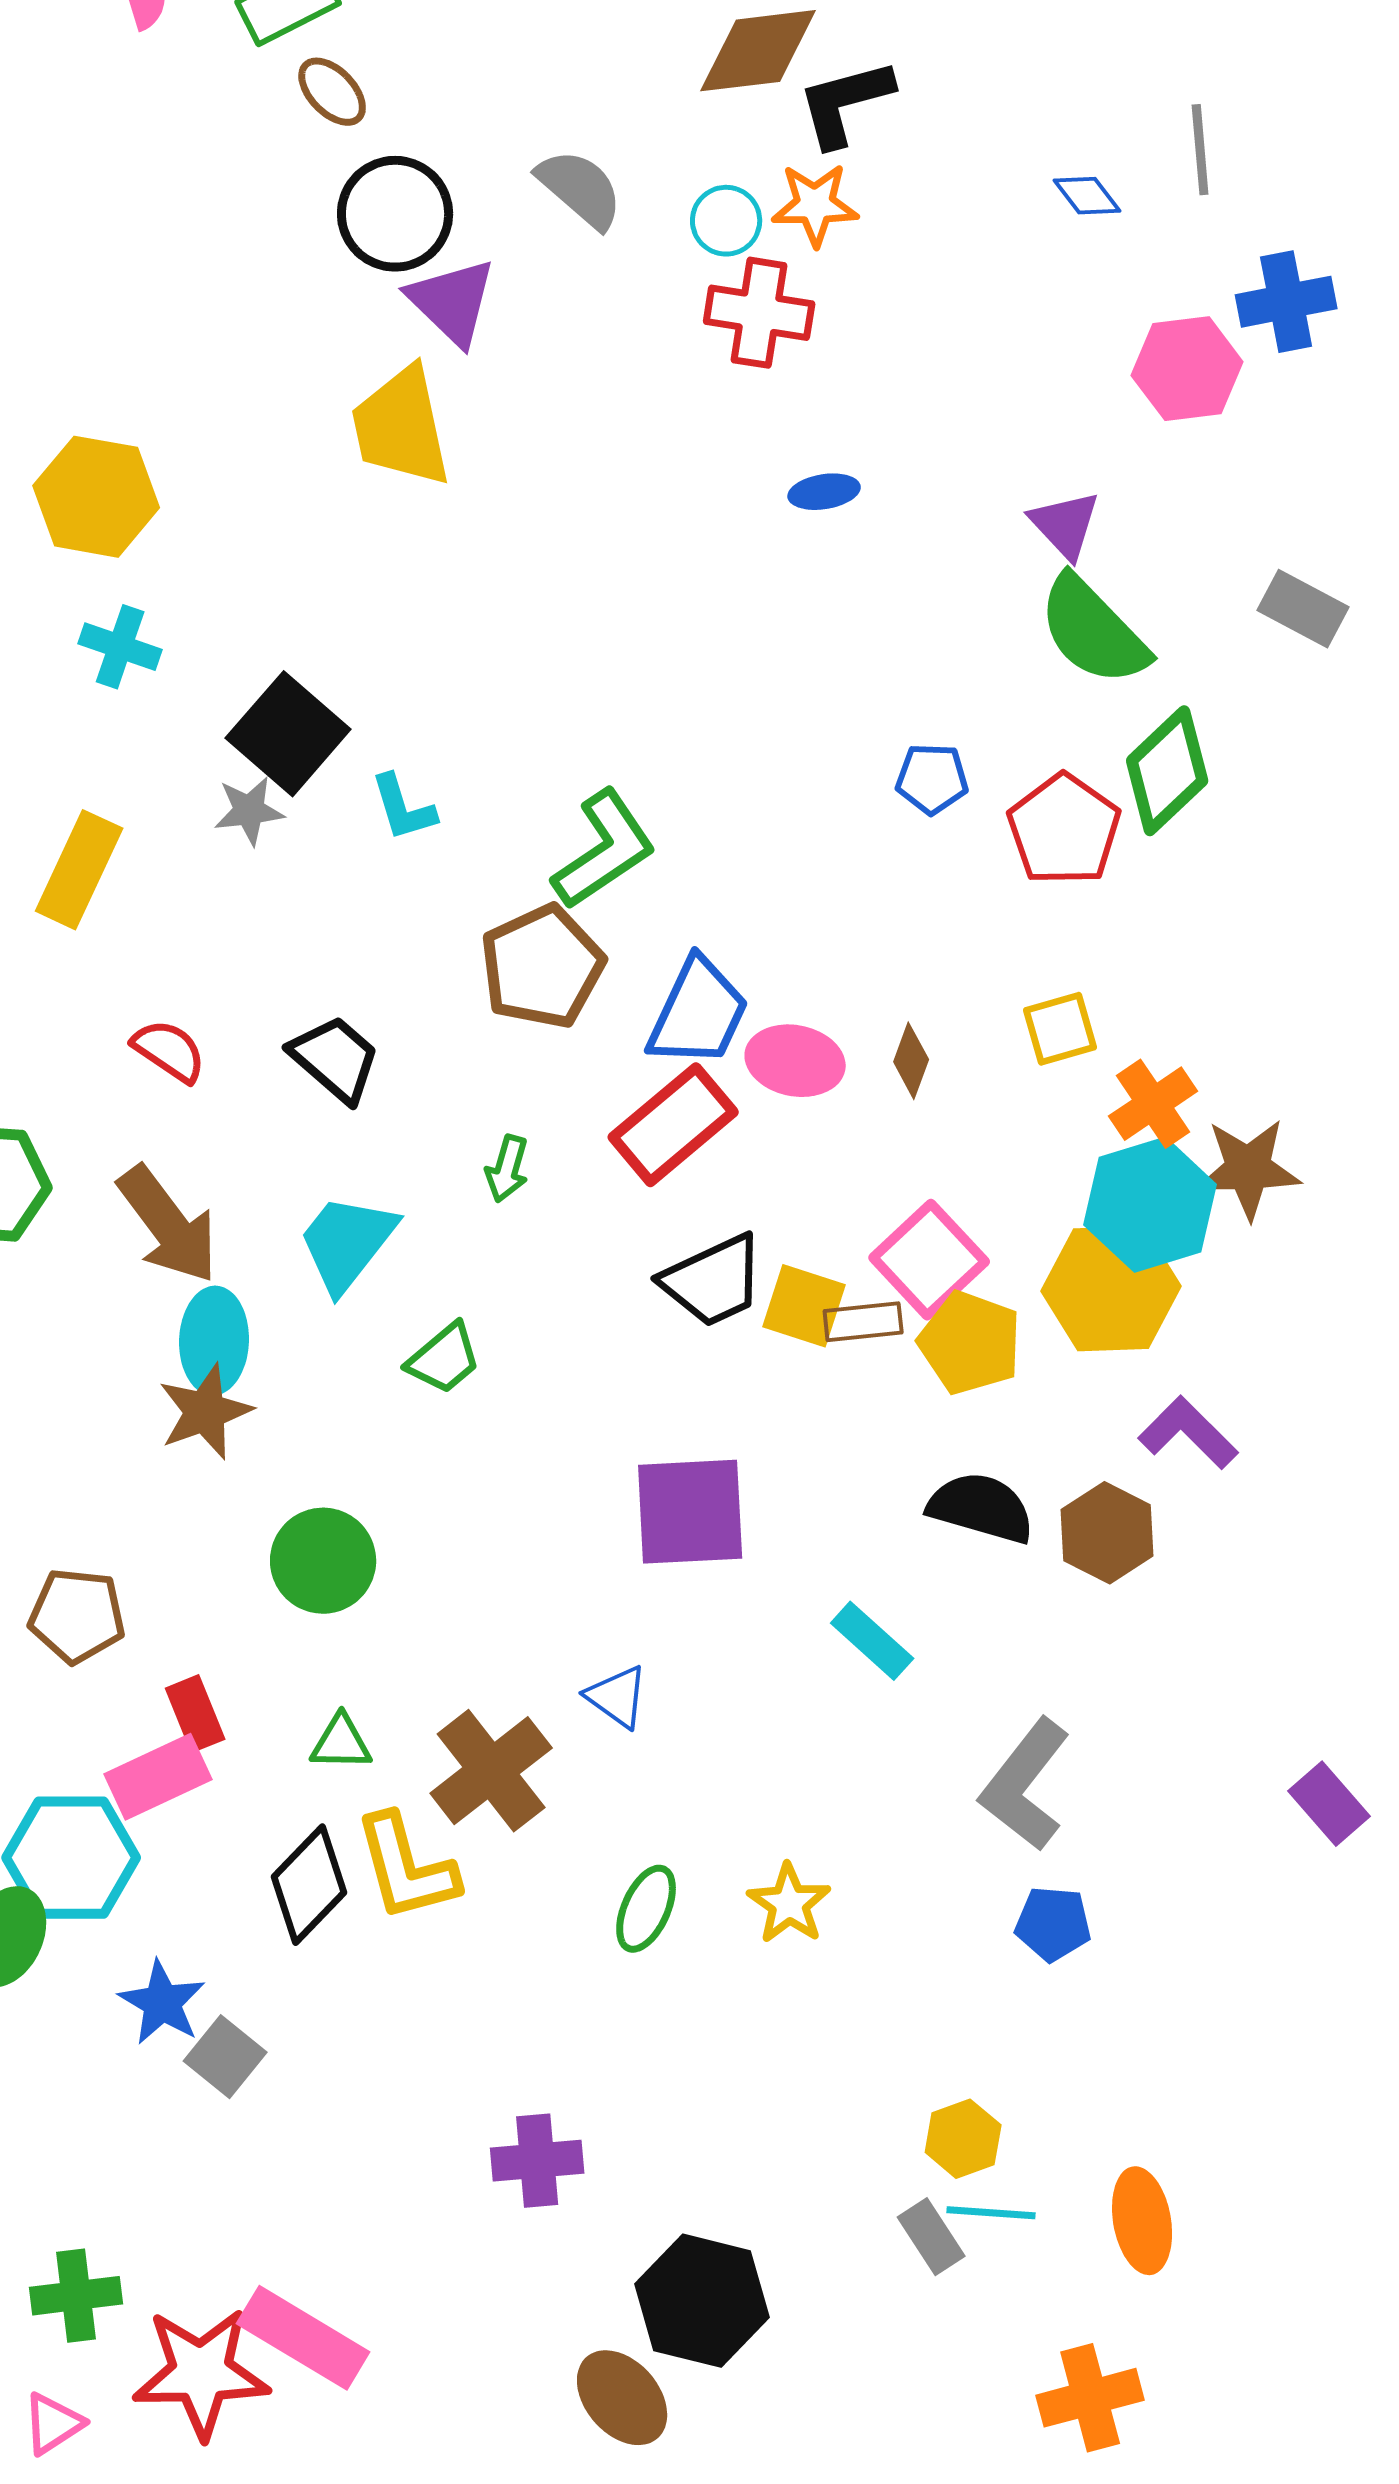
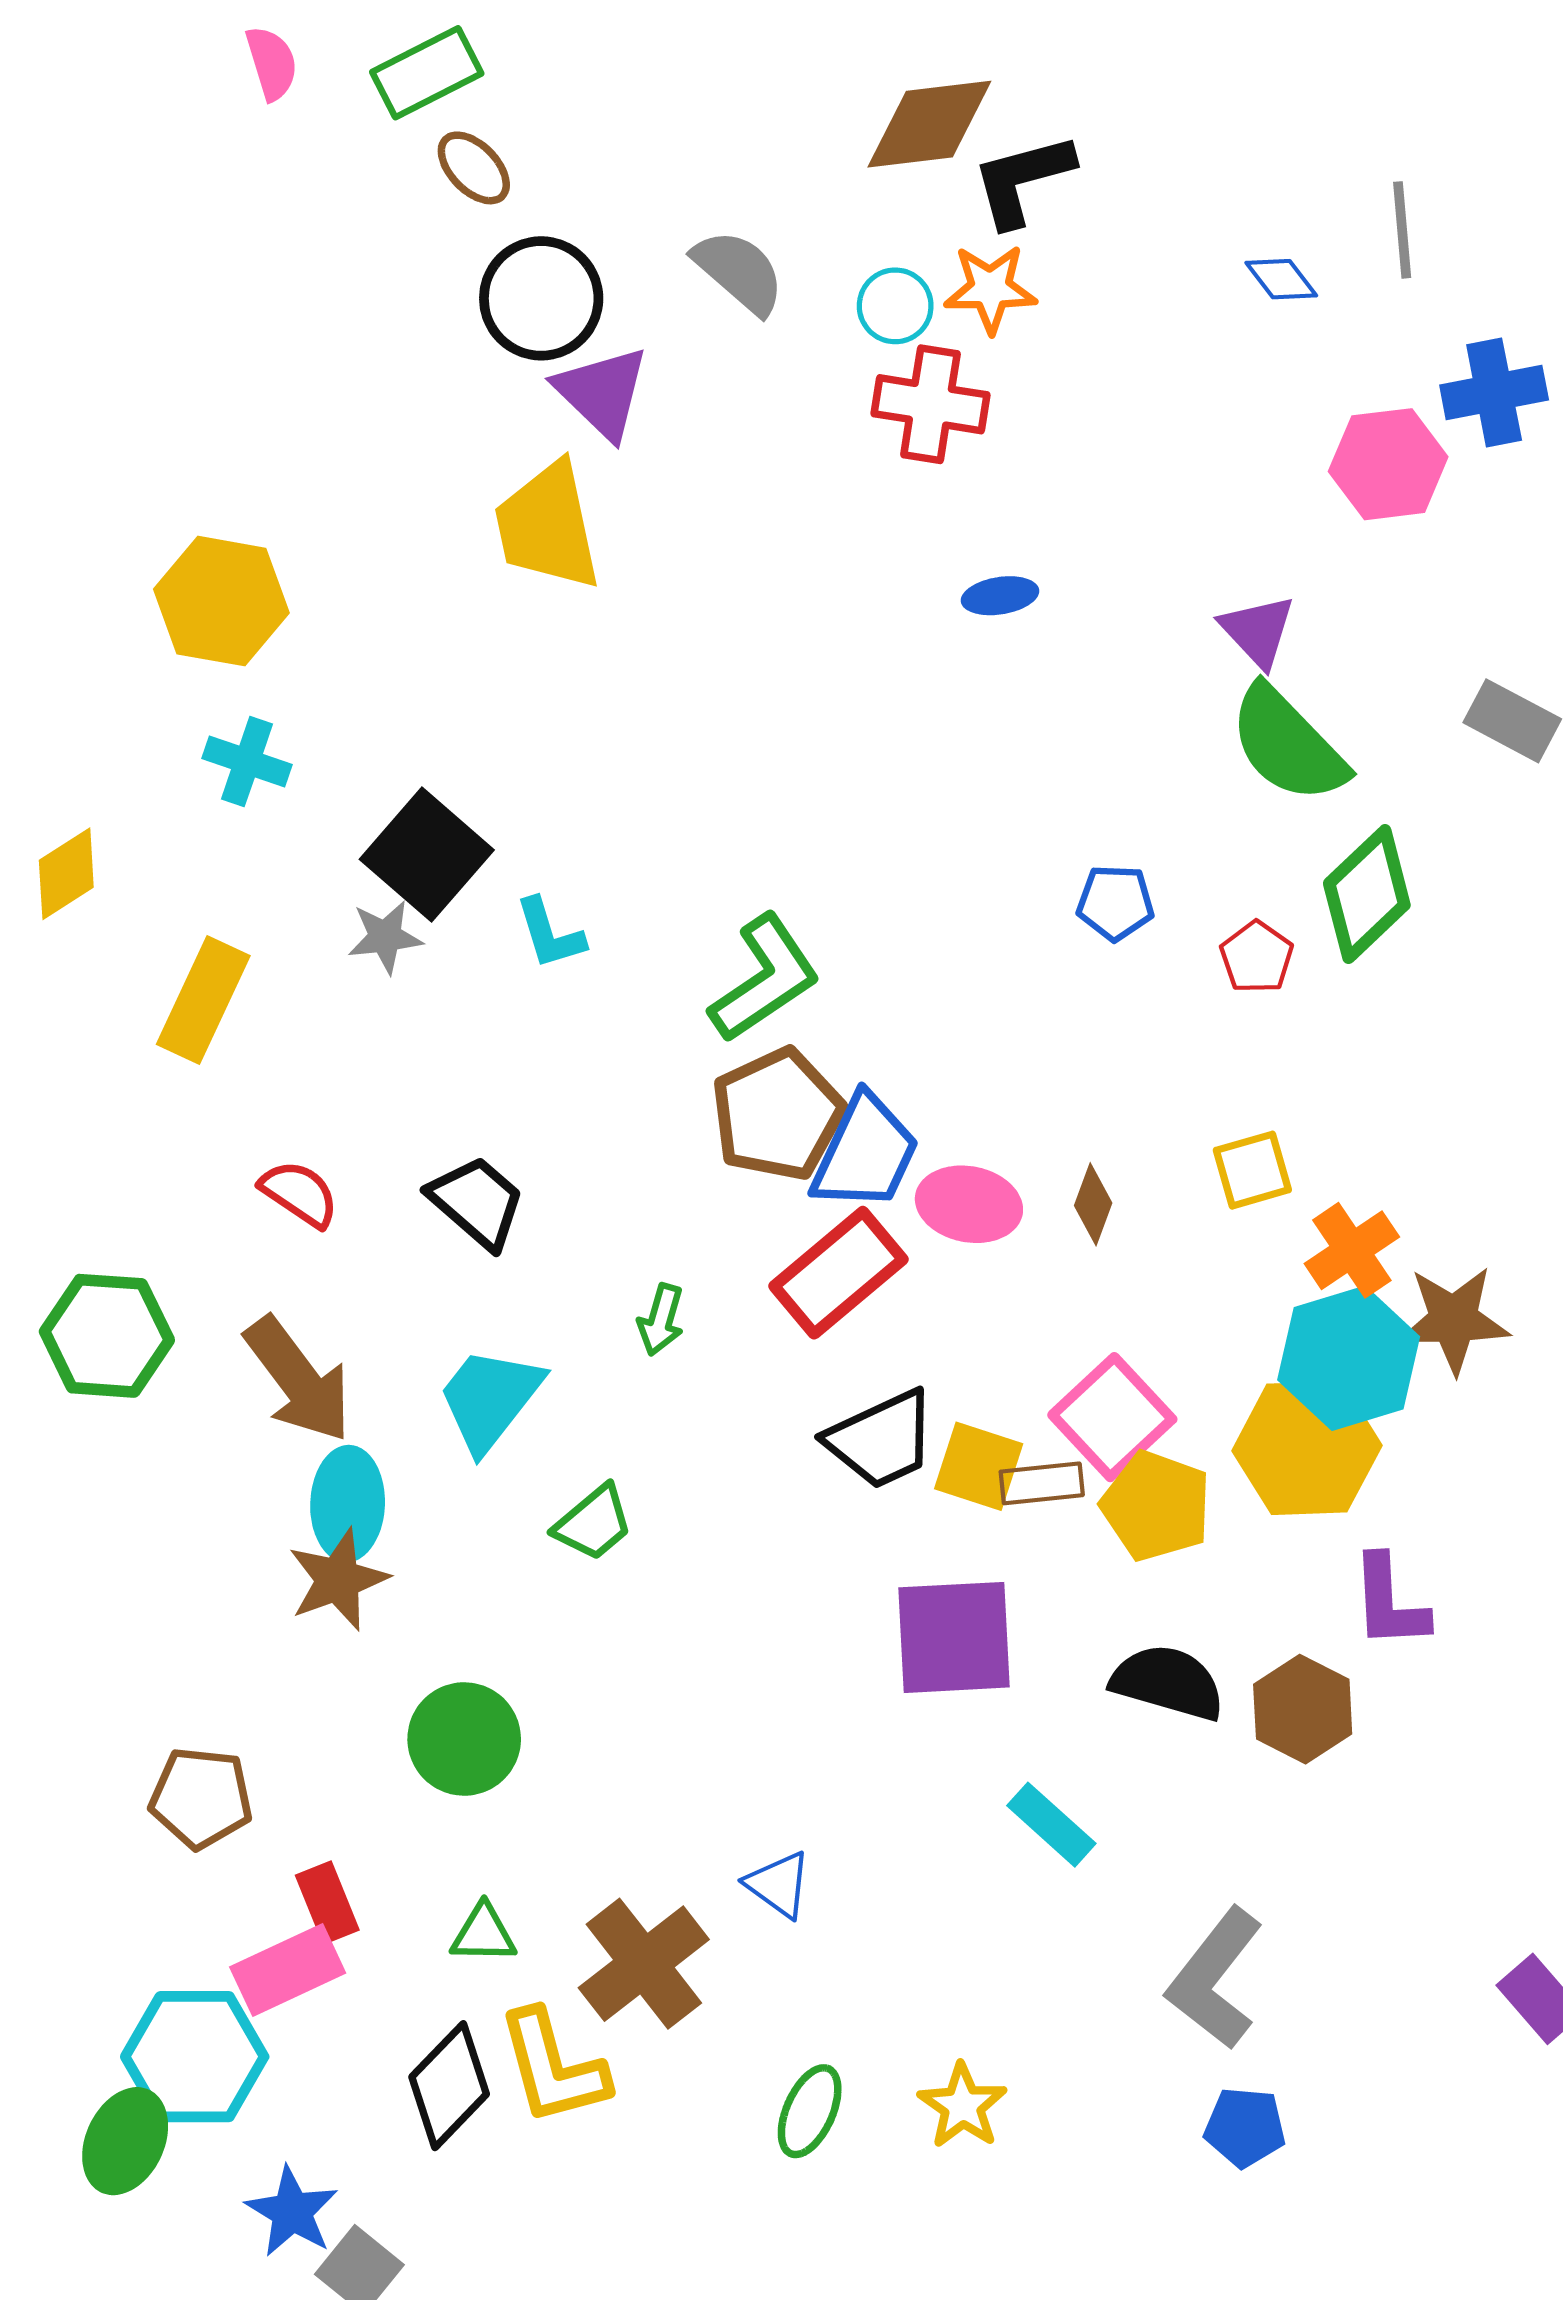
red pentagon: (1064, 830) -> (1257, 957), size x0.6
brown pentagon: (542, 967) -> (778, 1114), moved
purple L-shape: (1188, 1433) -> (1389, 1602), turned -138
purple square: (690, 1512) -> (954, 1637), moved

